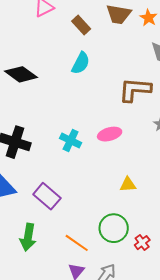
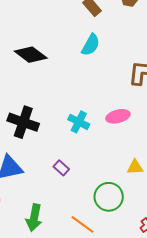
purple rectangle: (47, 196) -> (61, 168), moved, size x0.6
green circle: (114, 228) -> (109, 197), moved

